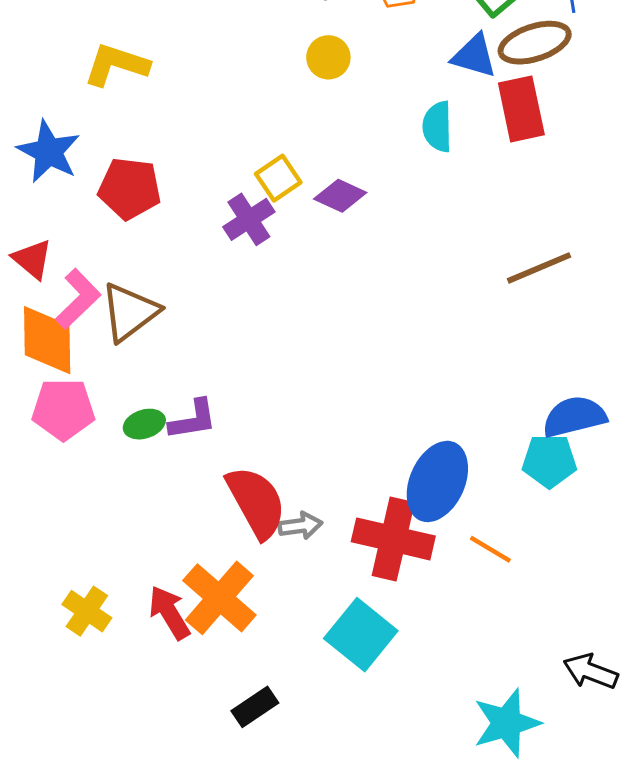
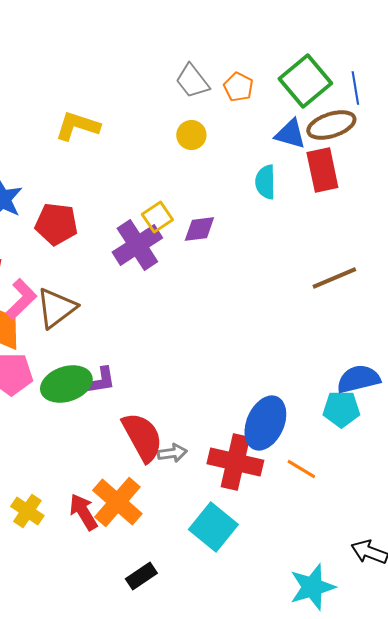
yellow L-shape: (116, 65) -> (77, 126), moved
purple diamond: (340, 196) -> (199, 229), turned -32
purple cross: (249, 219) -> (137, 245), size x1.4
green ellipse: (144, 424) -> (66, 384), size x1.8

